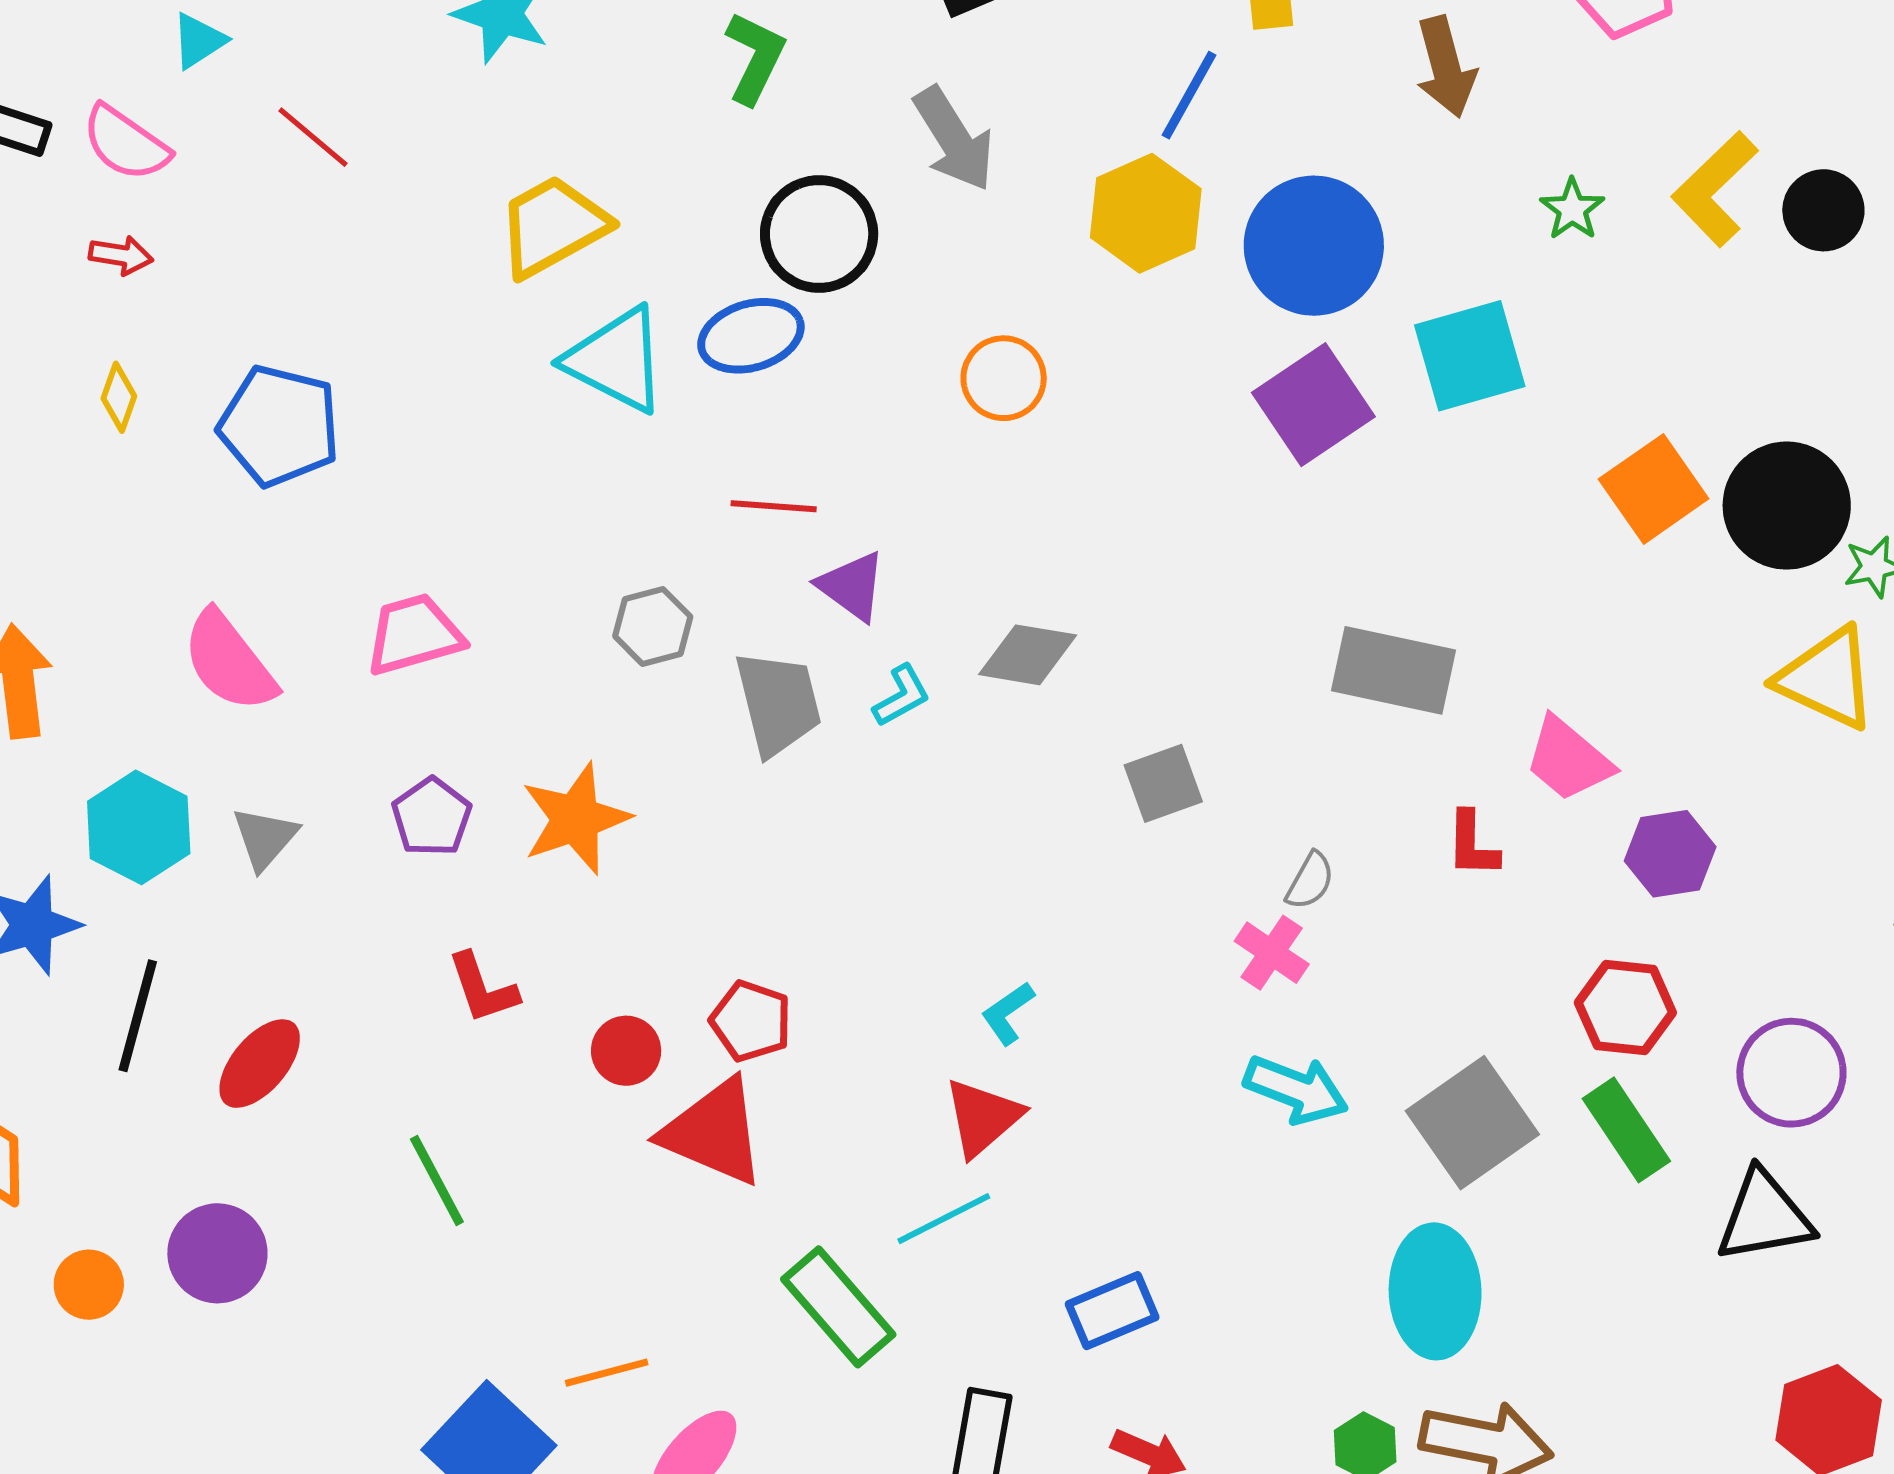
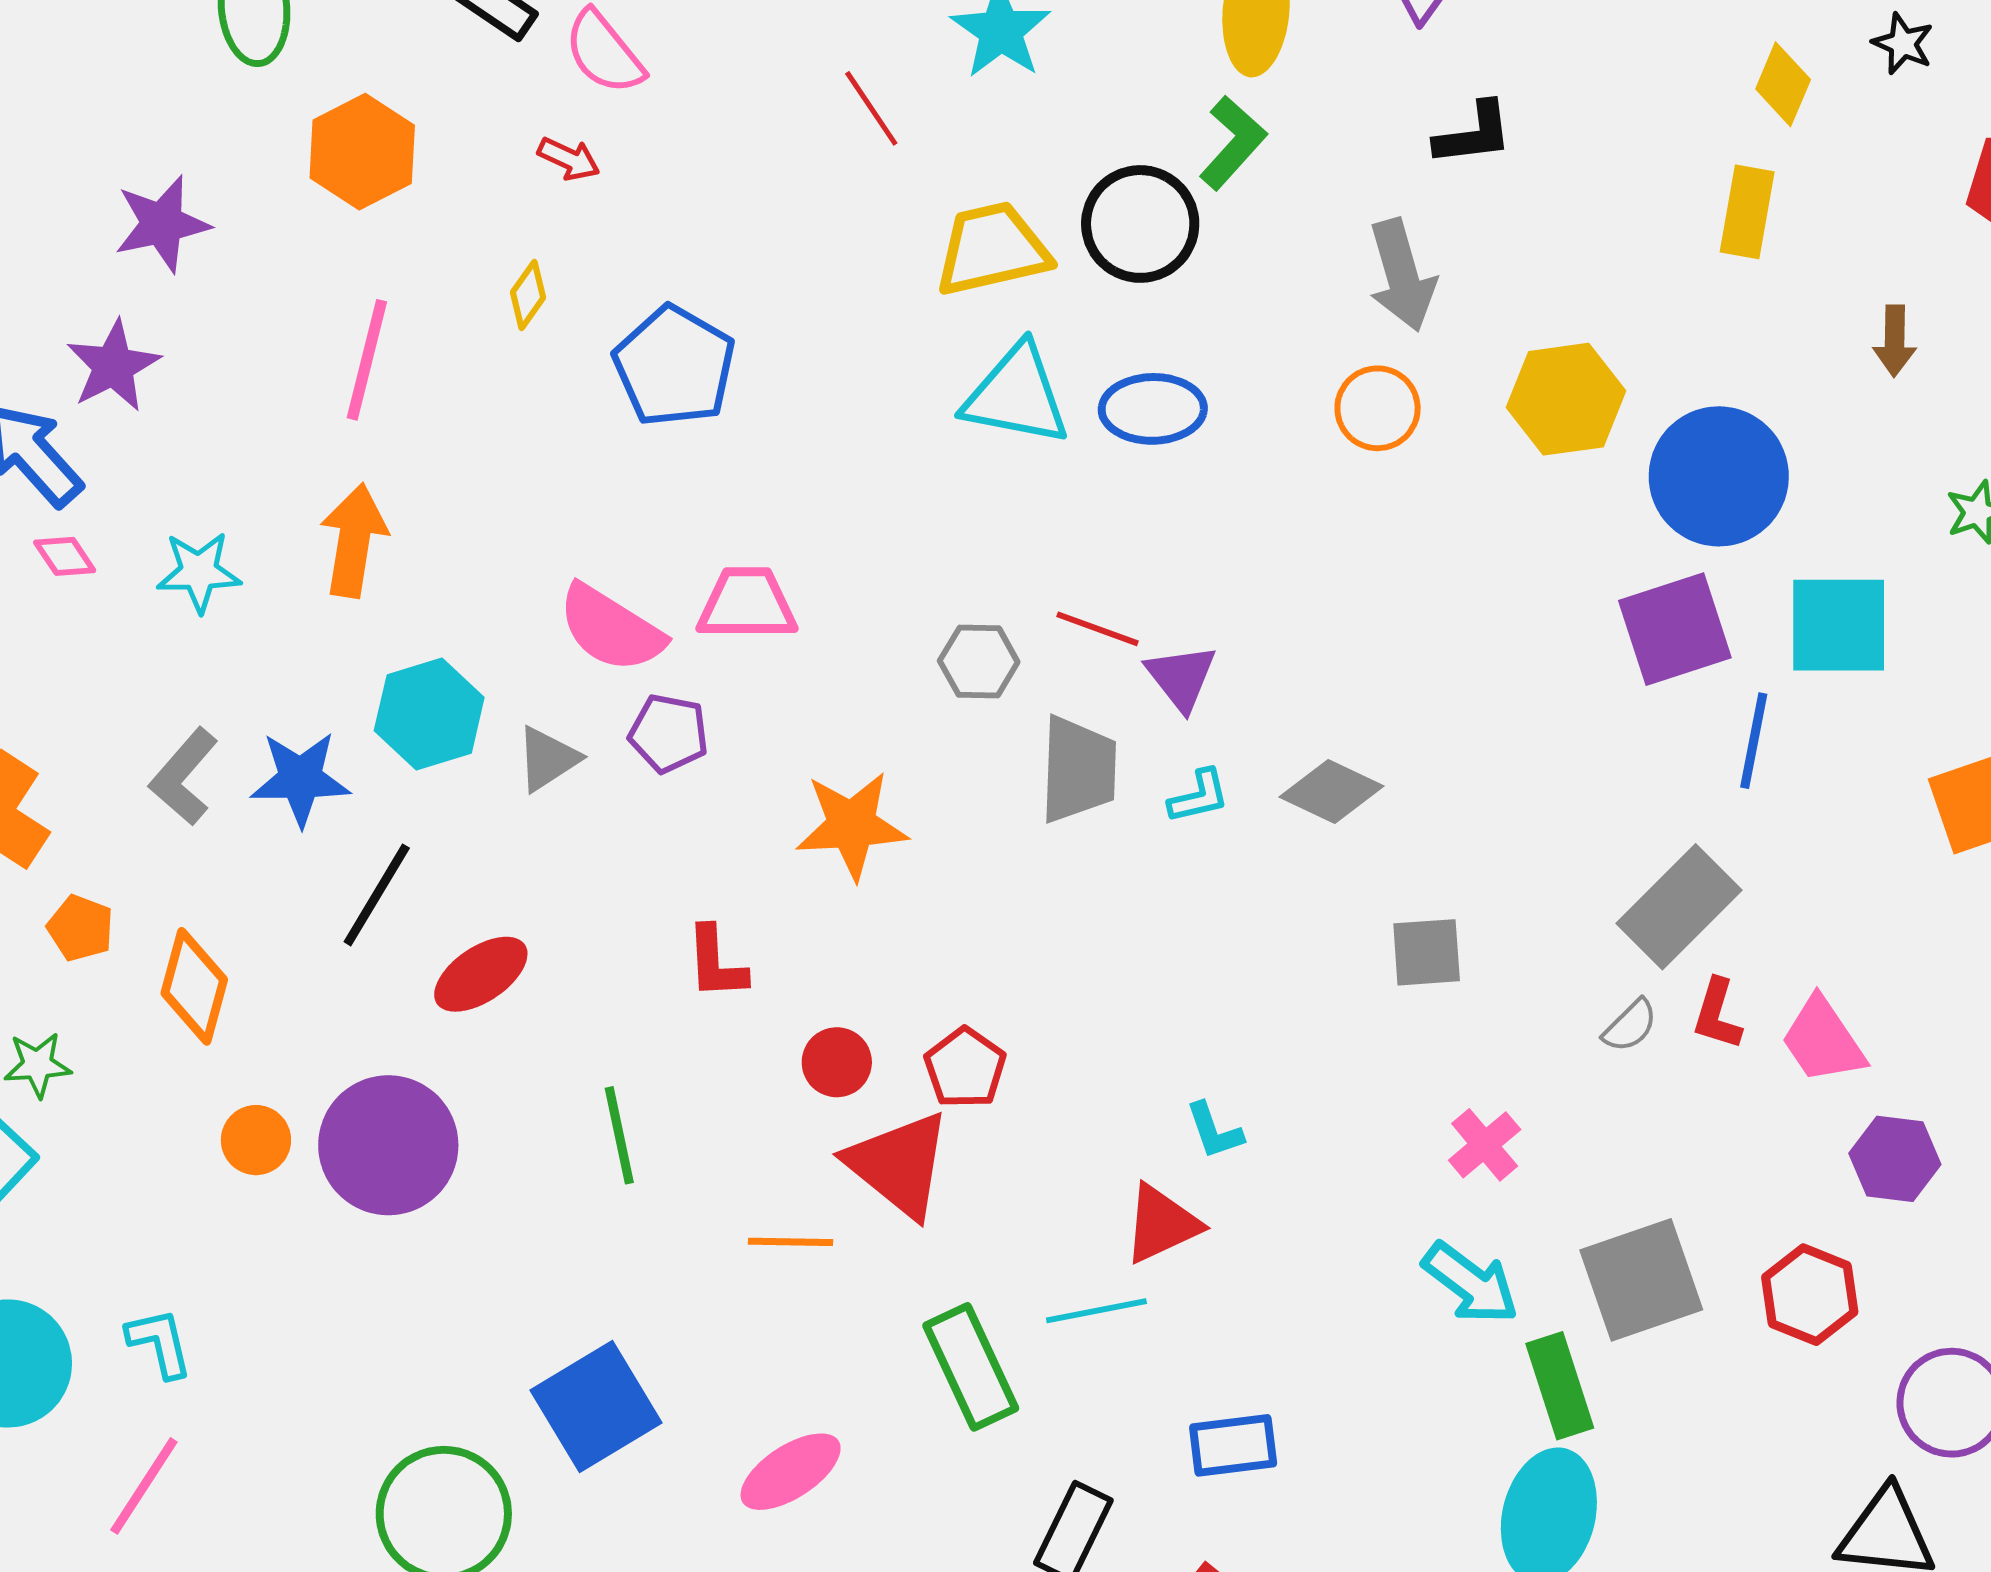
brown arrow: (1446, 67) -> (1895, 341), size x0.7
blue line: (1189, 95) -> (1754, 741), moved, turned -34
red line: (313, 137) -> (871, 108), moved
black circle: (819, 234) -> (1140, 224), moved
cyan triangle: (616, 360) -> (1016, 395), turned -32
orange circle: (1004, 378) -> (1378, 408), moved
red line: (774, 506) -> (1098, 629), moved
pink semicircle: (229, 661) -> (611, 629), moved, turned -36
gray rectangle: (1393, 670) -> (1679, 907), turned -73
purple pentagon: (432, 817) -> (669, 733), moved, turned 30
red L-shape: (1472, 844) -> (1717, 1014), moved
gray semicircle: (1310, 881) -> (1630, 1026), moved
cyan L-shape: (1008, 1013) -> (1214, 1131), turned -90
gray square: (1472, 1123) -> (1641, 1280), moved
green rectangle: (1626, 1130) -> (1560, 1386), moved
purple circle: (217, 1253) -> (388, 1145), size x1.4
orange line: (607, 1373) -> (791, 1242), moved

